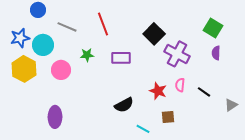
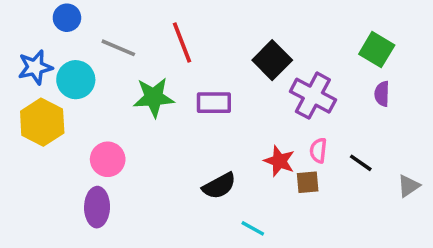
green star: (87, 55) -> (154, 97), size x1.6
pink circle: (61, 70) -> (108, 159), moved
brown square: (168, 117) -> (308, 182), moved

